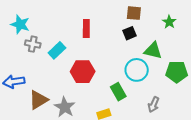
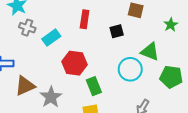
black square: (129, 33) -> (117, 31), moved
green rectangle: (118, 92) -> (94, 86), moved

